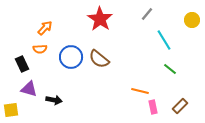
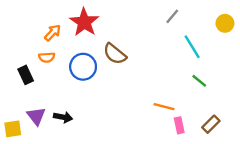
red star: (100, 19) -> (84, 22), moved
brown semicircle: (99, 59) -> (115, 54), moved
purple triangle: (29, 89) -> (36, 116), moved, turned 36

